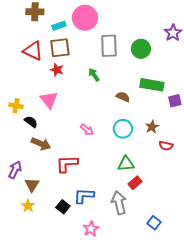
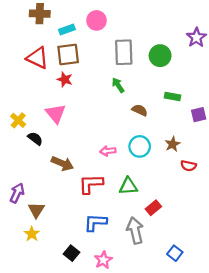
pink circle: (85, 18) -> (96, 20), size x0.7
green arrow: (94, 75) -> (118, 85), moved
green rectangle: (152, 85) -> (173, 96), size x0.6
yellow cross: (16, 106) -> (18, 120), turned 32
pink arrow: (87, 130) -> (108, 151), moved, turned 136
brown arrow: (41, 144) -> (62, 163), moved
red L-shape: (67, 164) -> (91, 184), moved
green triangle: (126, 164) -> (128, 186), moved
black square: (63, 207) -> (72, 253), moved

